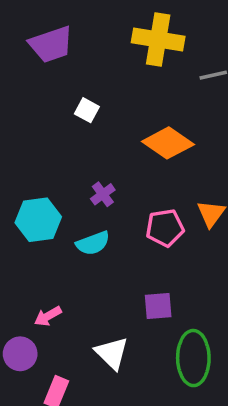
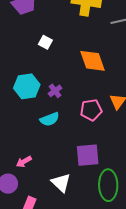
orange diamond: (168, 143) -> (92, 61), turned 36
cyan hexagon: (38, 220) -> (27, 86), moved
purple square: (158, 306) -> (88, 155), size x1.4

